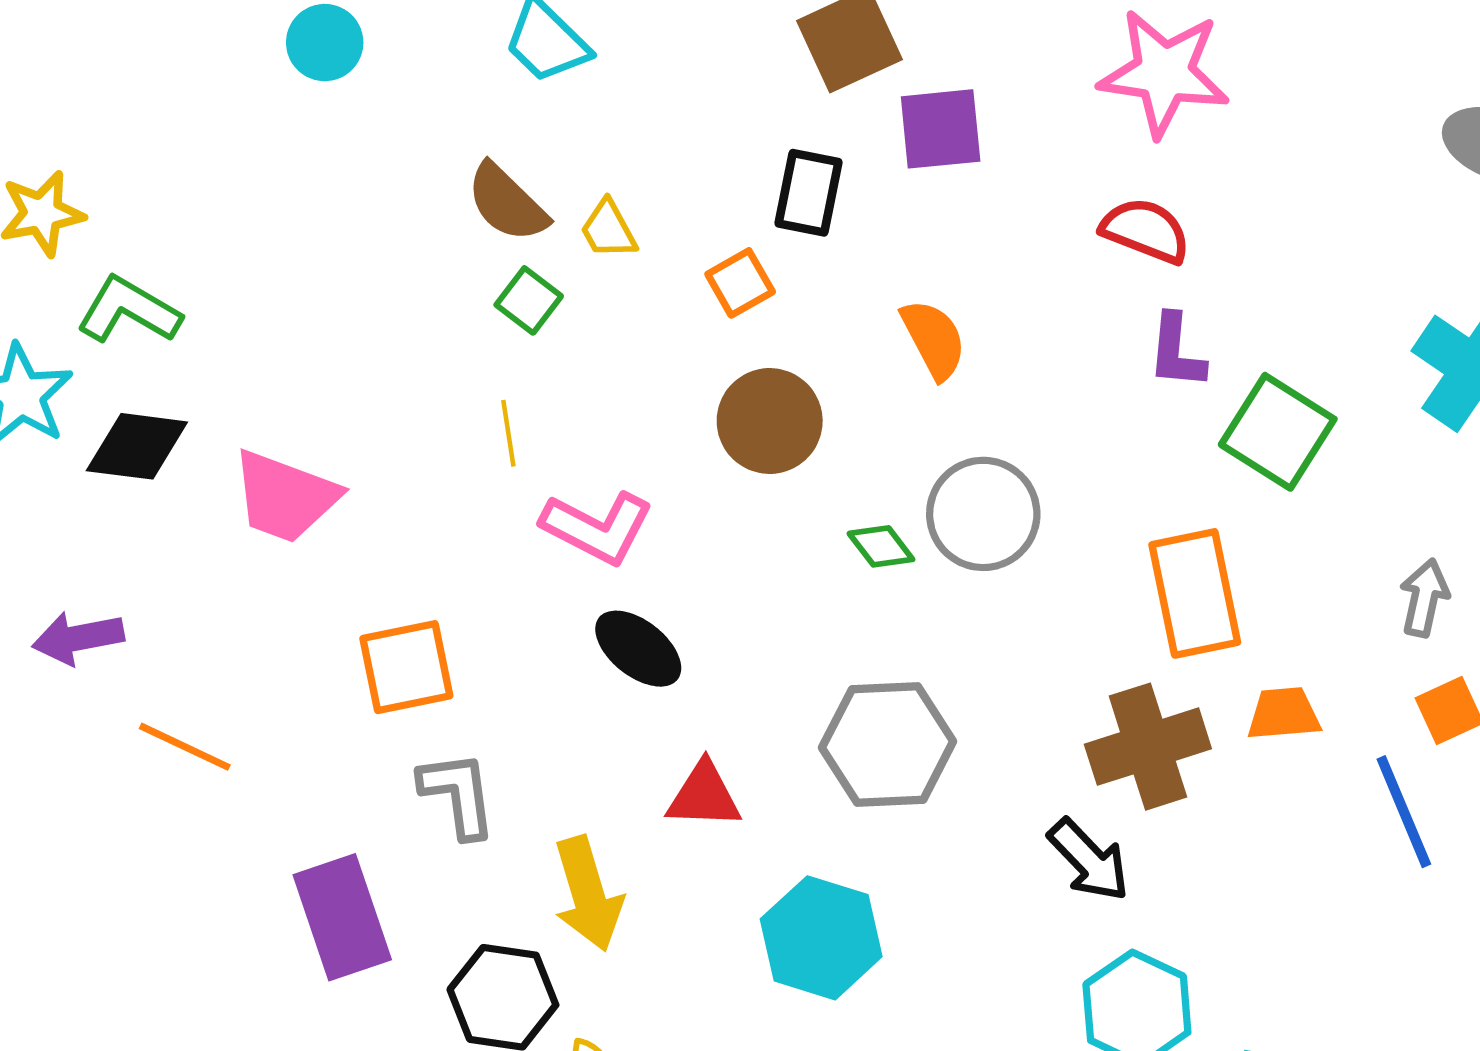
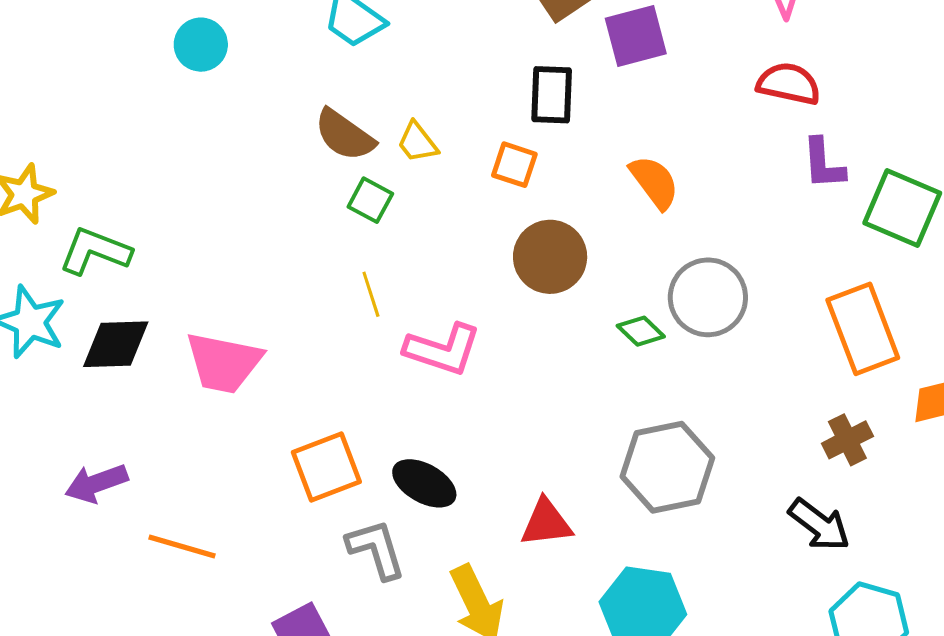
orange square: (740, 283) -> (514, 165), turned -33
black ellipse: (638, 649) -> (424, 483), moved
brown cross: (1148, 747) -> (847, 440), size x0.6

